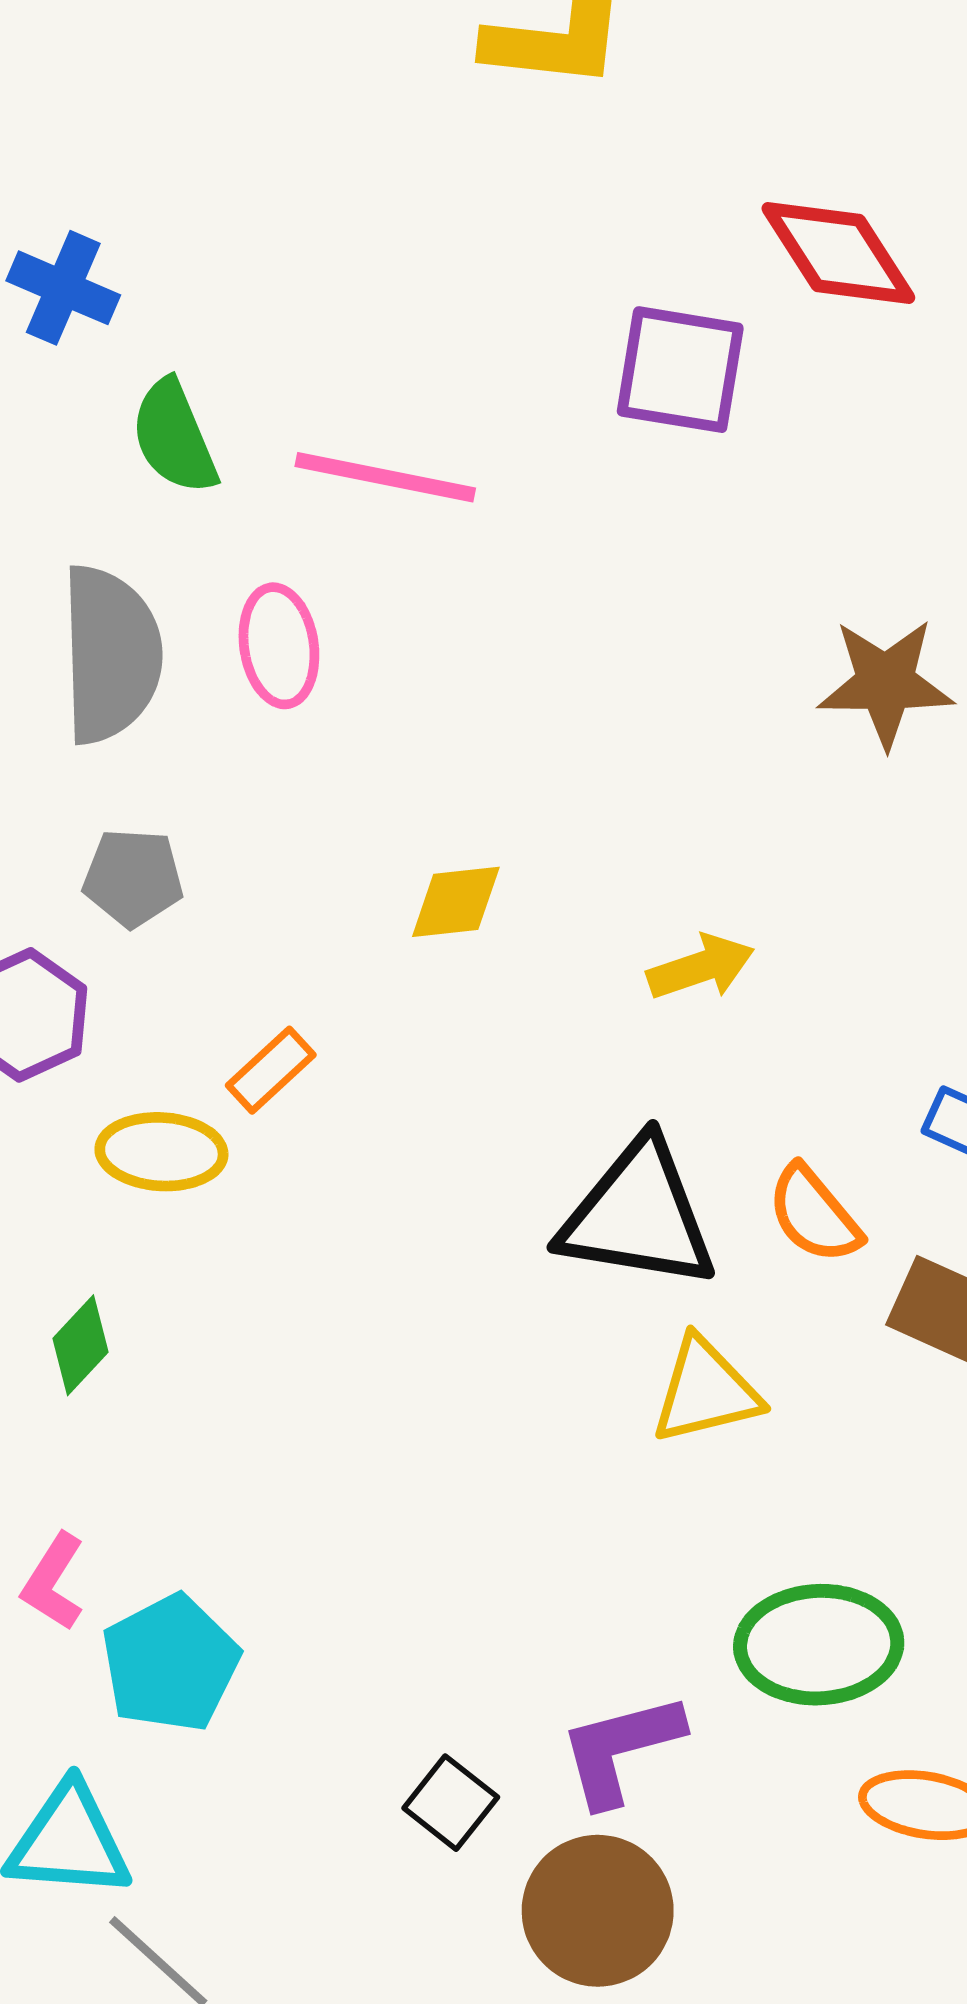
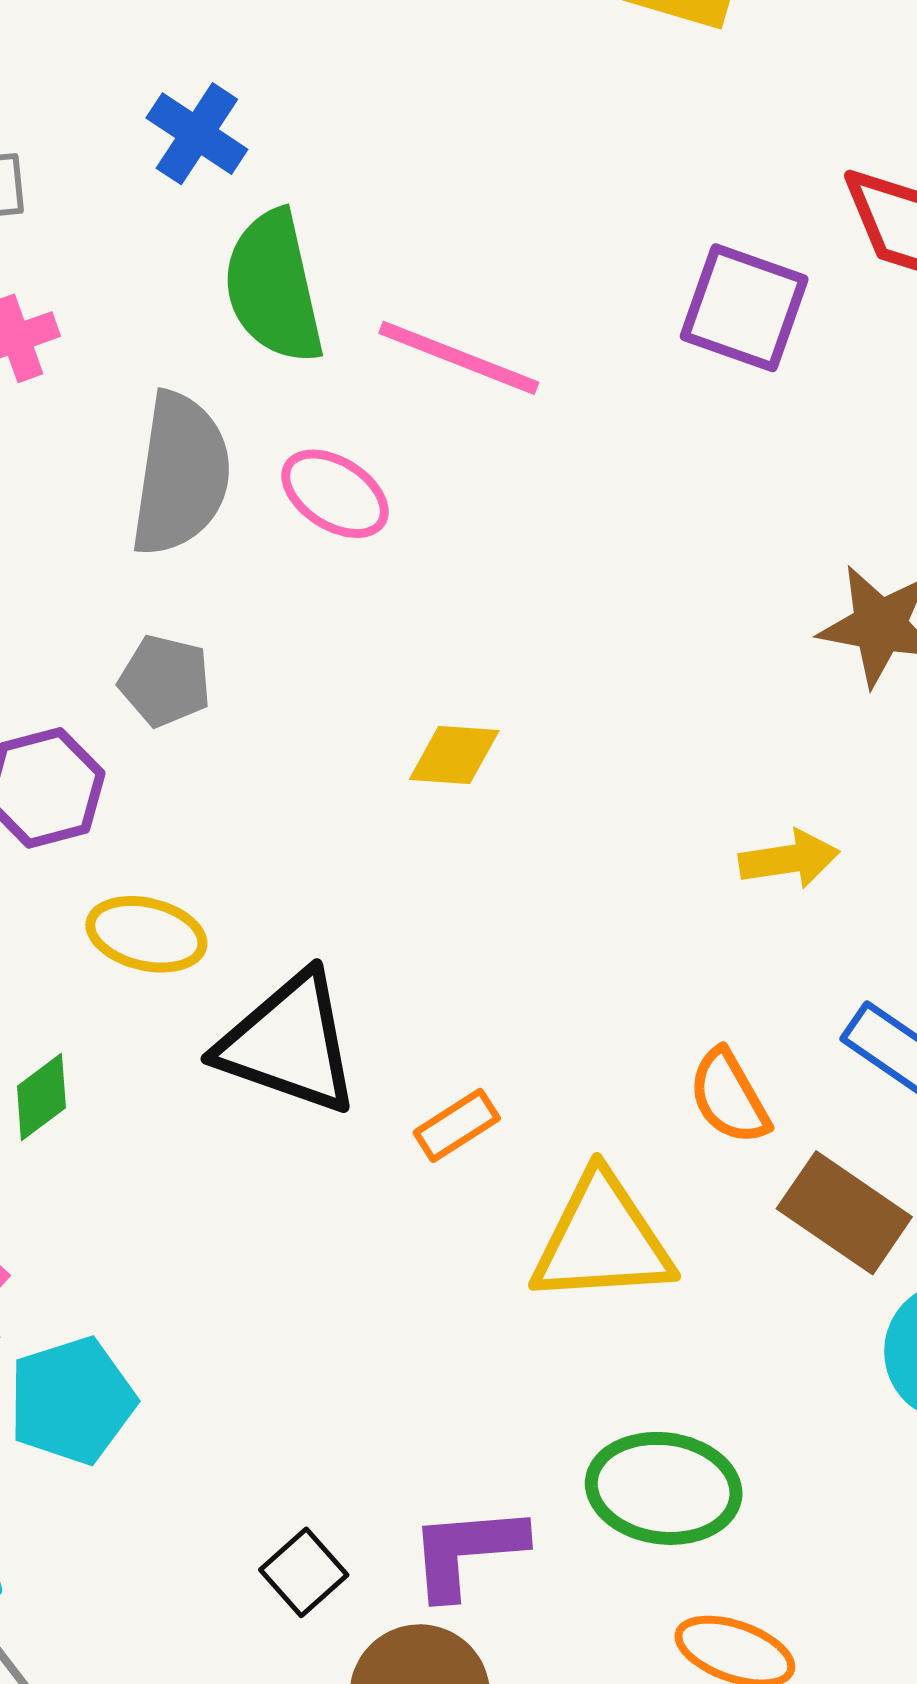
green semicircle: (174, 437) -> (274, 287), size x1.4
pink ellipse: (279, 646) -> (335, 494), turned -59
yellow arrow: (701, 967) -> (789, 859), moved
orange rectangle: (271, 1070) -> (457, 1125), moved
black triangle: (638, 1215) -> (289, 1043), moved
yellow triangle: (706, 1391) -> (602, 1240), size x1.4

